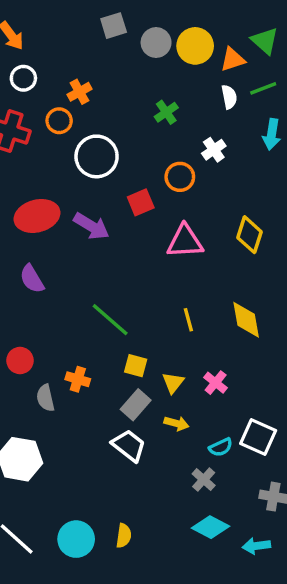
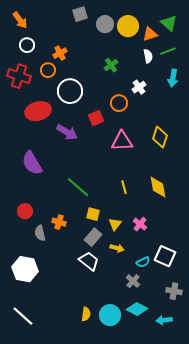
red ellipse: (37, 216) -> (38, 111), moved
purple semicircle: (32, 279) -> (32, 163), size x1.4
cyan circle: (76, 539) -> (110, 315), moved

